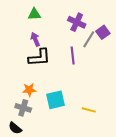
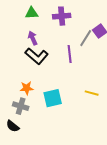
purple cross: (77, 22) -> (62, 16), moved, turned -30
black L-shape: (39, 57) -> (37, 56), turned 45
yellow line: (89, 110) -> (92, 93), moved

